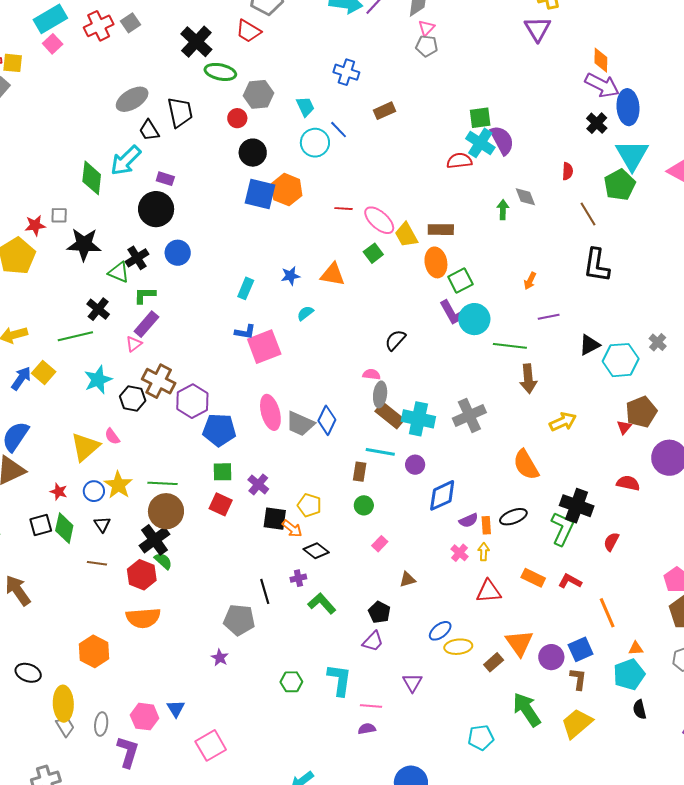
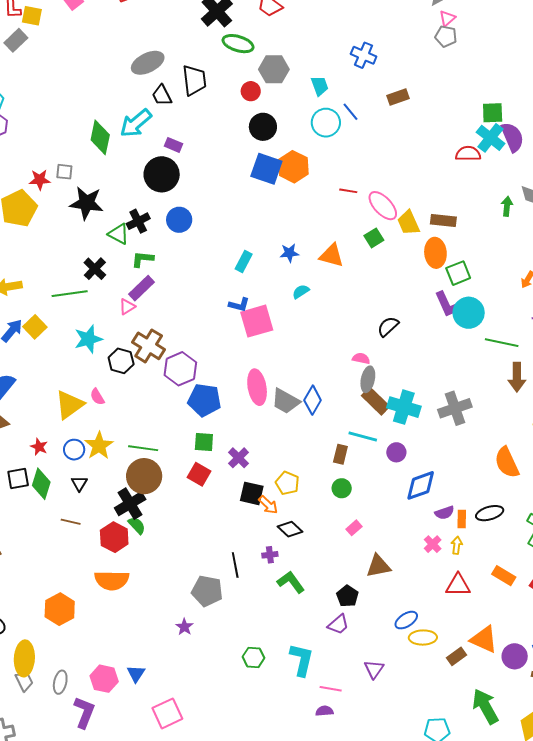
brown triangle: (407, 580) -> (378, 566), size x1.5
orange triangle: (519, 643) -> (484, 639), turned -36

